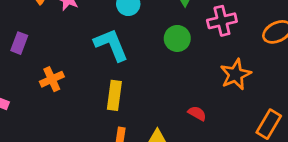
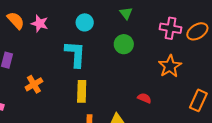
pink cross: (222, 21) -> (171, 28), moved, turned 30
cyan L-shape: (111, 45) -> (75, 54), turned 32

